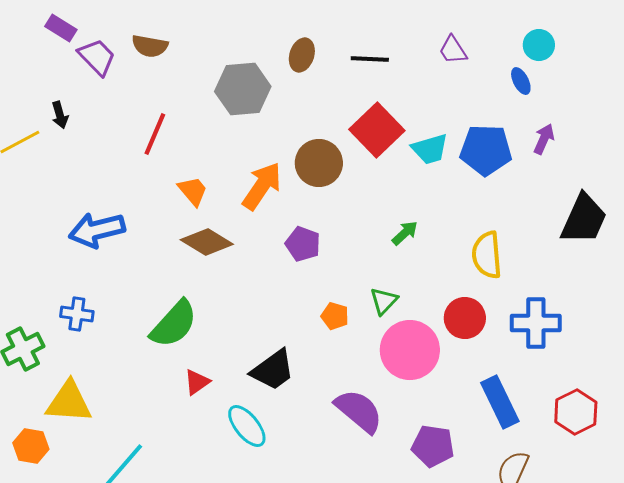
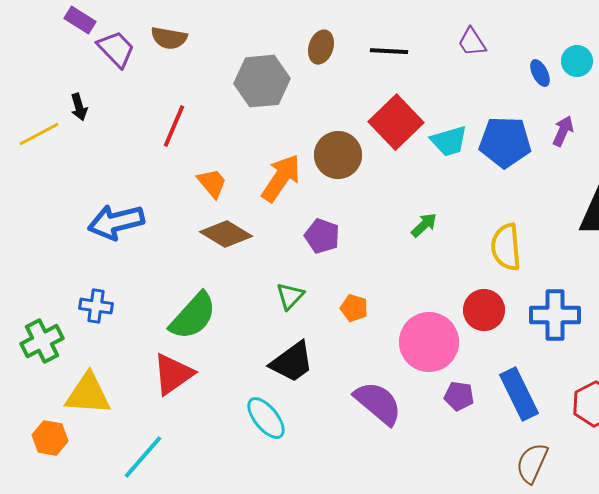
cyan circle: (539, 45) -> (577, 61), moved
green triangle: (384, 301) -> (290, 296), moved
red triangle: (197, 382) -> (173, 374), moved, size x1.6
purple pentagon: (433, 446) -> (459, 396), moved, size x0.7

